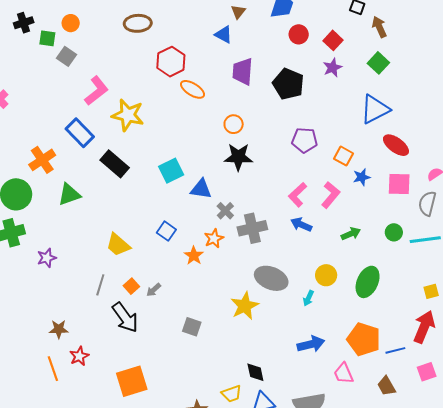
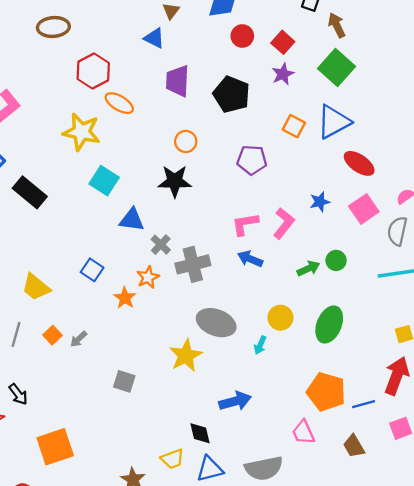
green square: (378, 63) -> (336, 68), size x1.4
yellow star: (128, 115) -> (82, 132), moved
orange circle: (234, 124) -> (186, 141), moved
orange square: (343, 156) -> (294, 126), moved
cyan square: (171, 171) -> (104, 181), moved, turned -30
pink square: (399, 184) -> (364, 209), turned -35
pink L-shape: (298, 195) -> (245, 224), turned 35
green circle: (394, 232) -> (336, 260), moved
black arrow: (125, 318) -> (18, 394), moved, size x0.6
blue arrow: (311, 344) -> (235, 401), moved

